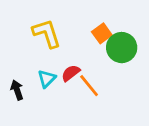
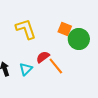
orange square: (102, 33) -> (65, 29), turned -32
cyan triangle: (47, 79) -> (26, 69), moved

